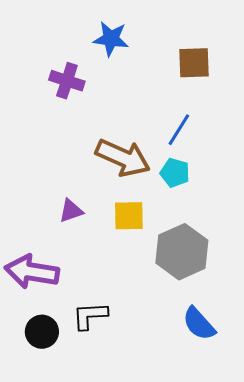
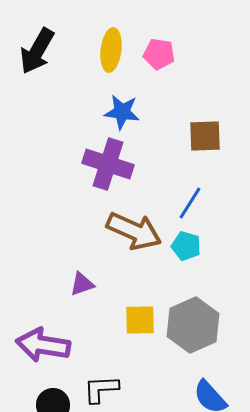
purple cross: (67, 81) -> (108, 164), moved, size x1.4
yellow square: (129, 216) -> (140, 320), moved

